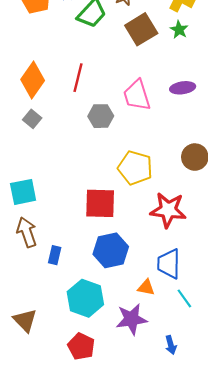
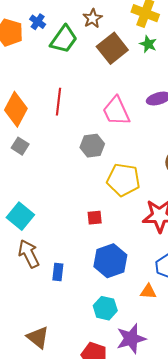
gray hexagon: (101, 116) -> (92, 146), moved
cyan square: (23, 192) -> (20, 216), turned -32
red square: (100, 203) -> (95, 218), size x0.5
cyan hexagon: (85, 298) -> (105, 308), moved, size x0.7
purple star: (131, 319) -> (131, 339), moved

